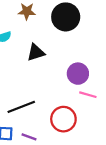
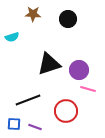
black circle: (66, 17) -> (68, 19), size x0.7
black triangle: (36, 52) -> (49, 64), moved, size x1.4

